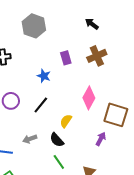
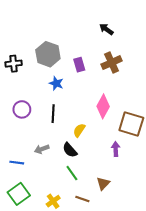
gray hexagon: (34, 26) -> (48, 54), moved
black line: (41, 105) -> (53, 114), turned -36
purple arrow: (101, 139) -> (116, 149), turned -32

